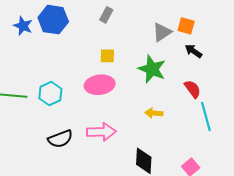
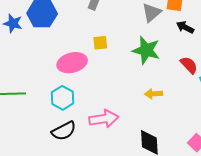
pink ellipse: (100, 85) -> (72, 63), moved
cyan hexagon: (50, 94) -> (63, 98), moved

